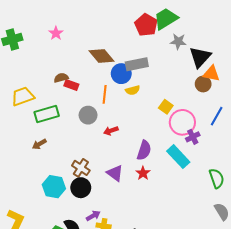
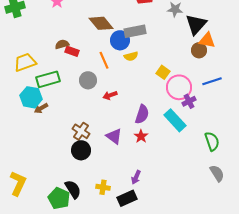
orange line: (105, 94) -> (104, 60), turned -30
blue line: (217, 116) -> (212, 81), turned 42
cyan hexagon: (54, 187) -> (31, 97), moved
purple arrow: (93, 216) -> (136, 177), moved, turned 144

